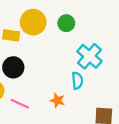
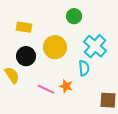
yellow circle: (33, 22) -> (55, 47), moved
pink line: (20, 104) -> (46, 89), moved

